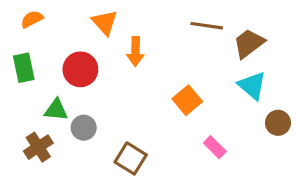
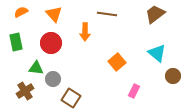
orange triangle: (105, 22) -> (54, 14), moved
brown line: (207, 26) -> (107, 14), moved
brown trapezoid: (249, 43) -> (155, 14), moved
pink rectangle: (215, 147) -> (134, 91), turned 72
brown square: (131, 158) -> (71, 98), moved

